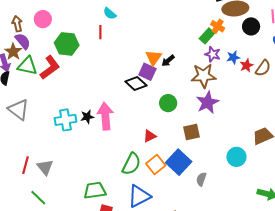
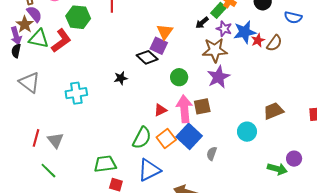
blue star: (233, 57) -> (245, 32), size x1.6
black arrow: (168, 61) -> (202, 23), moved
pink arrow: (105, 116) -> (184, 109), moved
black star: (87, 117) -> (121, 78), moved

